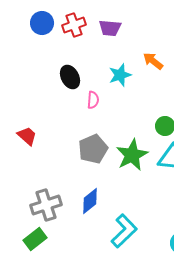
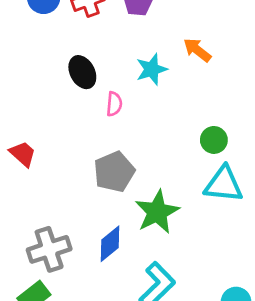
green star: (132, 155) -> (157, 212), moved

